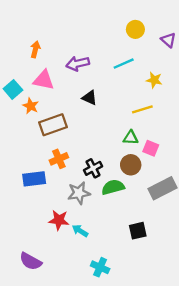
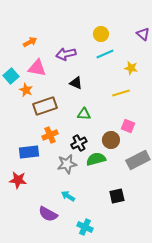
yellow circle: (135, 29) -> (101, 34), moved
orange arrow: (35, 49) -> (30, 42), turned 48
green triangle: (131, 138) -> (84, 114), moved
red star: (59, 220) -> (18, 180), moved
purple semicircle: (31, 261) -> (48, 214), moved

